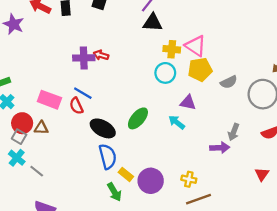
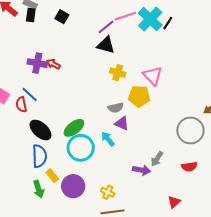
pink triangle: (196, 46) -> (153, 76), moved
cyan circle: (165, 73) -> (81, 148), moved, size x1.4
gray semicircle: (229, 82) -> (116, 108), moved

